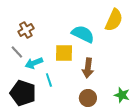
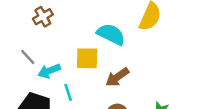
brown cross: (26, 30) -> (43, 17), moved
brown arrow: (88, 68) -> (117, 77), turned 48

